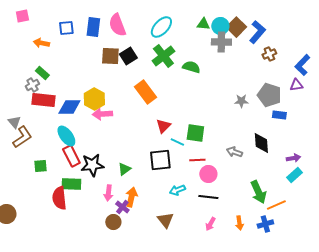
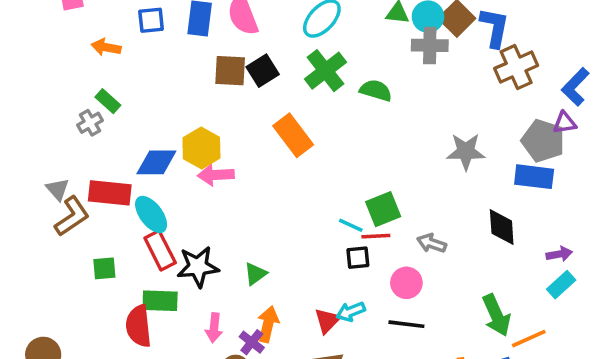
blue L-shape: (257, 32) -> (495, 27), turned -30
brown cross: (269, 54) -> (516, 67), size x1.6
gray pentagon: (269, 95) -> (543, 141), moved
red rectangle: (43, 100) -> (110, 193), moved
gray star: (241, 101) -> (466, 152), size x1.5
blue rectangle: (279, 115) -> (534, 177), size x1.5
red triangle: (163, 126) -> (327, 321), moved
green square: (195, 133) -> (383, 209), turned -30
gray arrow: (234, 152) -> (432, 243), moved
black square: (160, 160) -> (358, 258), moved, size x0.6
red line: (197, 160) -> (376, 236), moved
pink arrow: (108, 193) -> (214, 328), moved

